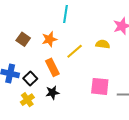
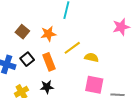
yellow semicircle: (103, 44) -> (92, 57), moved
black square: (30, 79) -> (27, 59), moved

